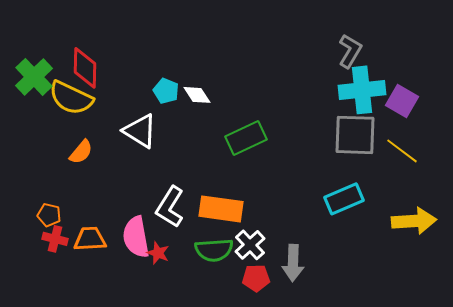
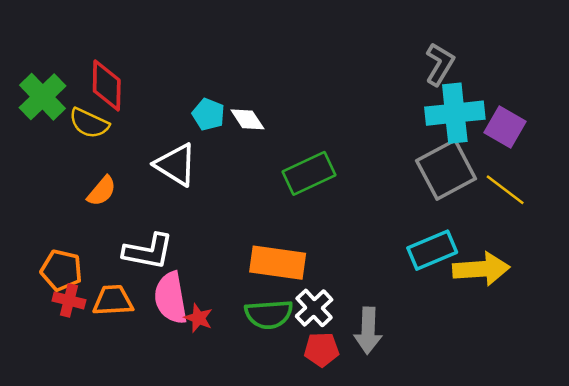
yellow semicircle: (71, 98) -> (89, 123), size x0.7
gray square: (355, 135) -> (446, 170), turned -30
white L-shape: (170, 207) -> (148, 251), moved, turned -111
orange pentagon: (49, 215) -> (61, 270), size x1.4
yellow arrow: (414, 221) -> (481, 269), moved

